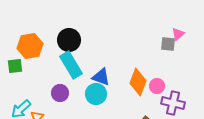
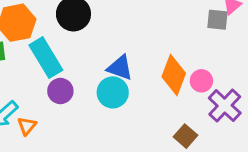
cyan rectangle: (71, 65) -> (46, 58), moved
purple cross: (173, 103) -> (225, 106), turned 30

